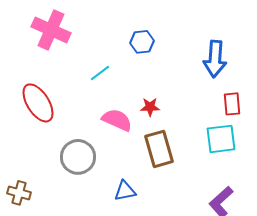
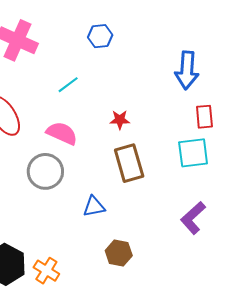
blue hexagon: (142, 42) -> (100, 36), moved
pink semicircle: (117, 120) -> (62, 133), moved

